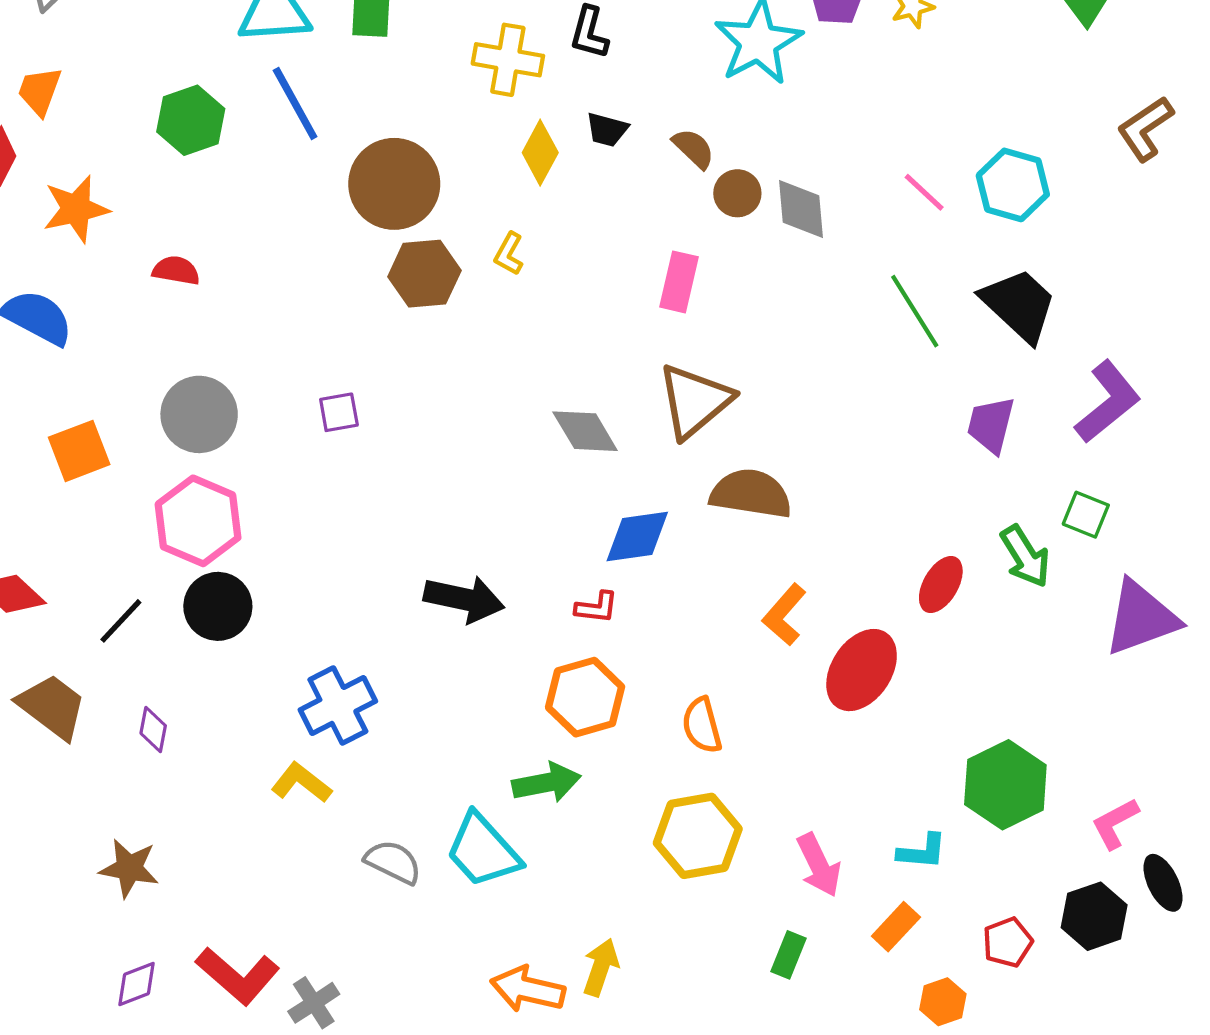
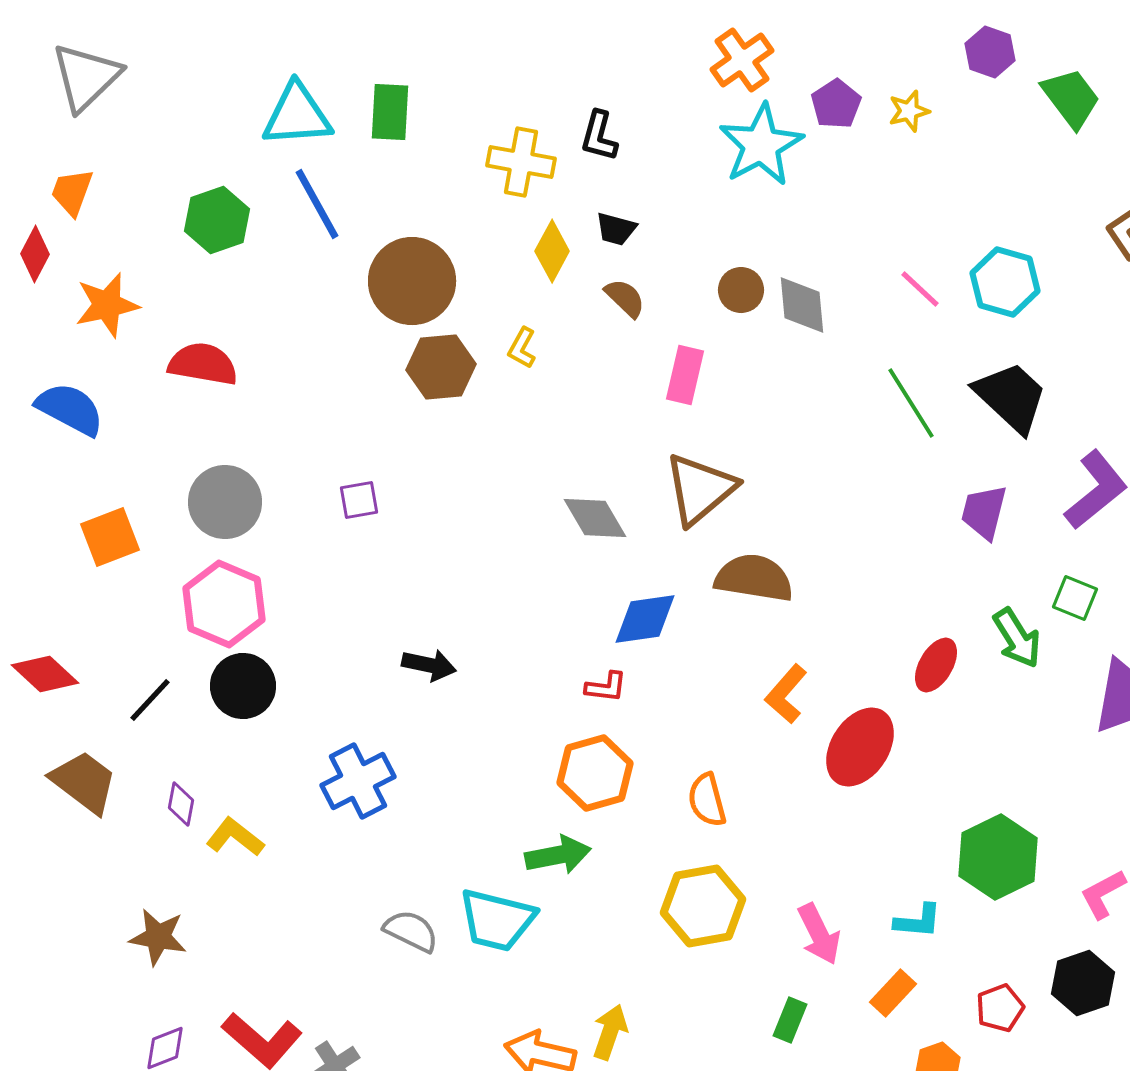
brown semicircle: (694, 148) -> (625, 298), moved
red semicircle: (176, 270) -> (203, 364), size x1.5
black arrow: (464, 599) -> (429, 665), moved, size x0.7
yellow L-shape: (301, 783) -> (235, 837), moved
cyan trapezoid: (483, 850) -> (497, 920), turned -34

